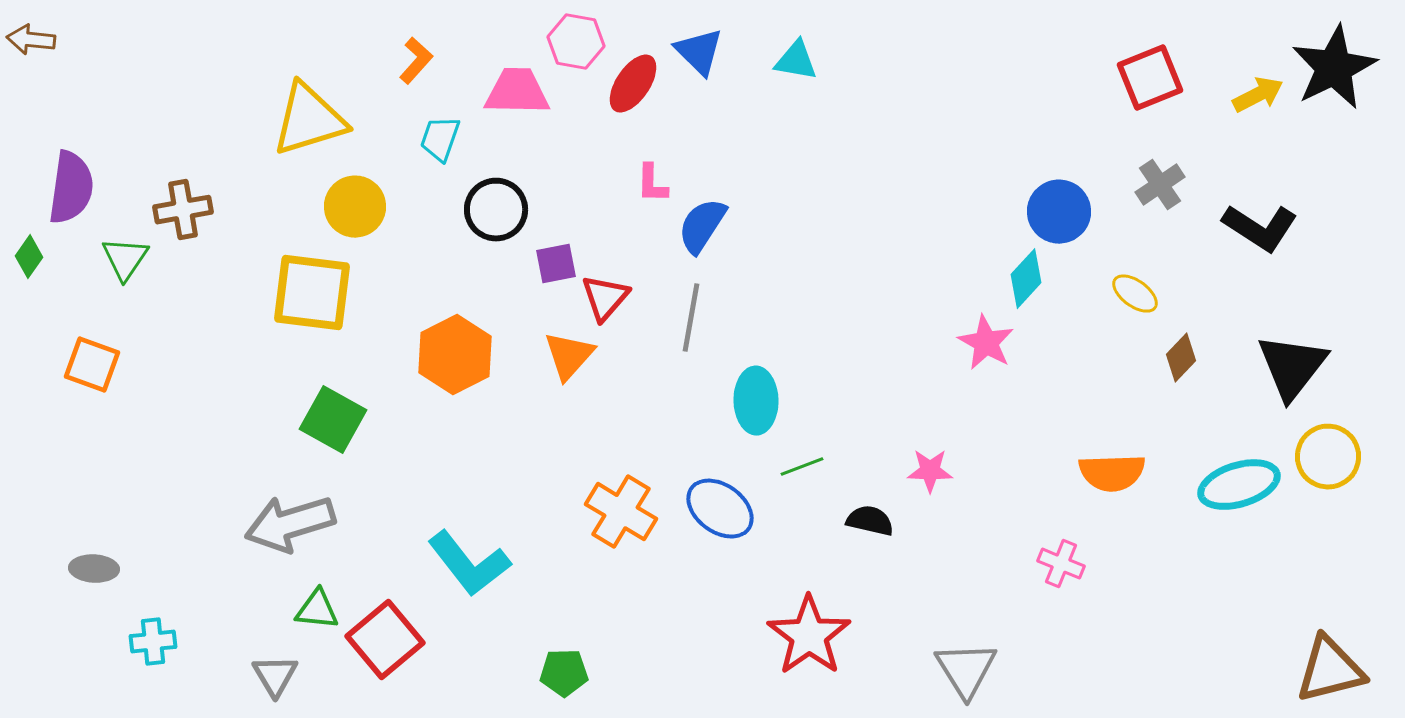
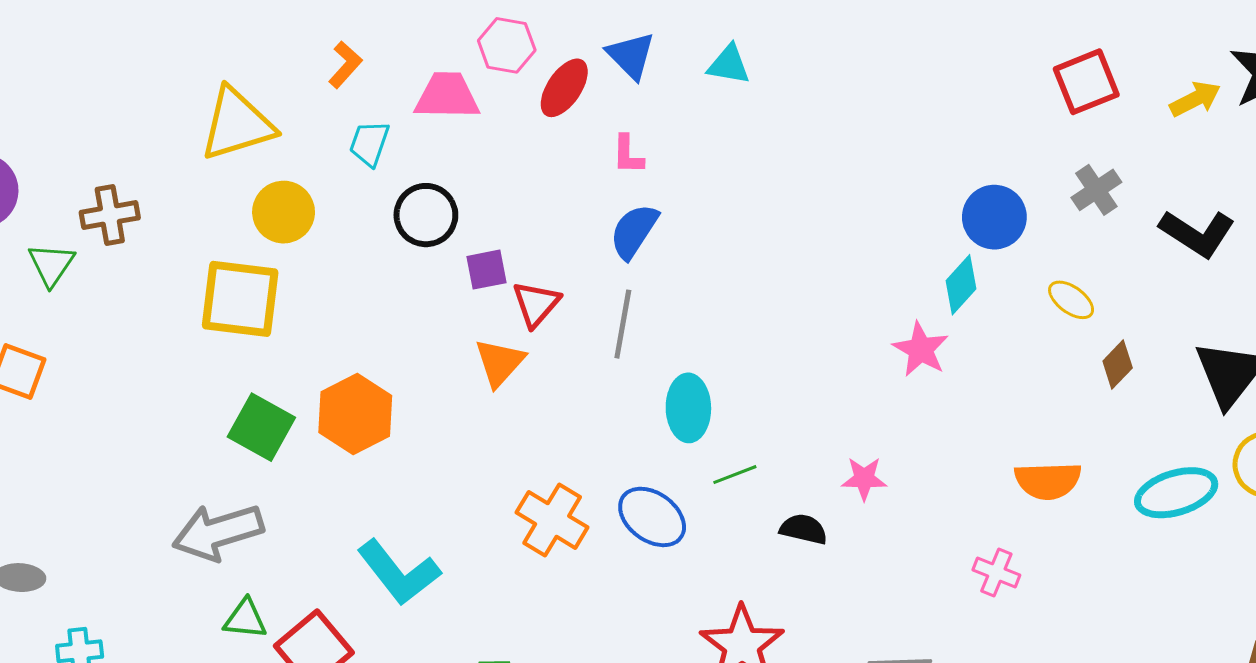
pink L-shape: (652, 184) -> (628, 154), moved
orange hexagon: (455, 355) -> (355, 414), moved

